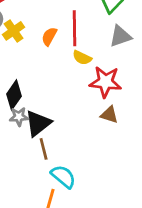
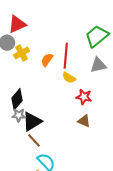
red star: (105, 82) -> (84, 97), size x0.7
brown line: (44, 149) -> (34, 140), turned -35

